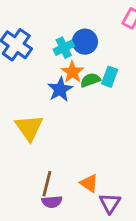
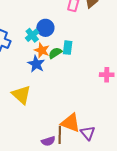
orange triangle: (89, 183) -> (71, 123), size x1.5
brown line: (47, 184) -> (60, 135), moved

